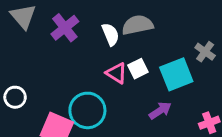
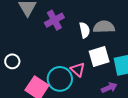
white square: (138, 69) -> (99, 57), size x1.5
pink triangle: (117, 73) -> (78, 70), moved

